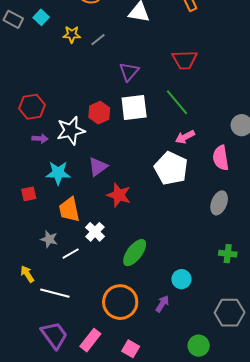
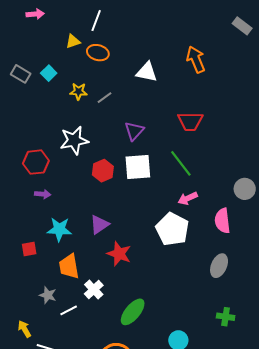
white star: (71, 131) -> (74, 140), moved

